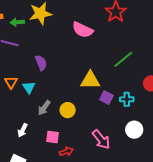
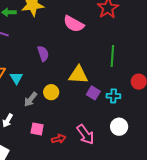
green line: (123, 59) -> (112, 56), turned -50
purple semicircle: (41, 63) -> (43, 54), moved
yellow circle: (68, 110) -> (51, 92), moved
red arrow: (66, 151) -> (59, 139), moved

